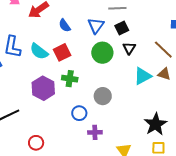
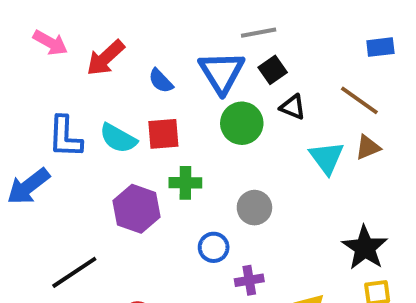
blue triangle: (96, 26) -> (222, 72), size x1.4
black triangle: (129, 48) -> (293, 107), turned -32
red square: (62, 52) -> (163, 134), turned 30
brown triangle: (164, 74) -> (368, 147), turned -32
cyan triangle: (143, 76) -> (327, 158), turned -30

